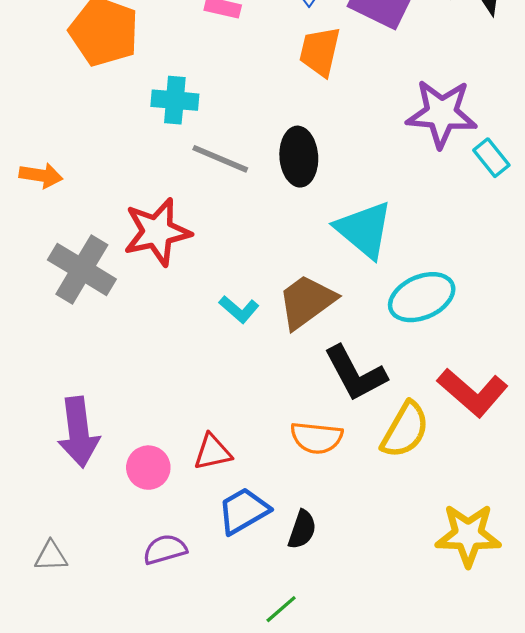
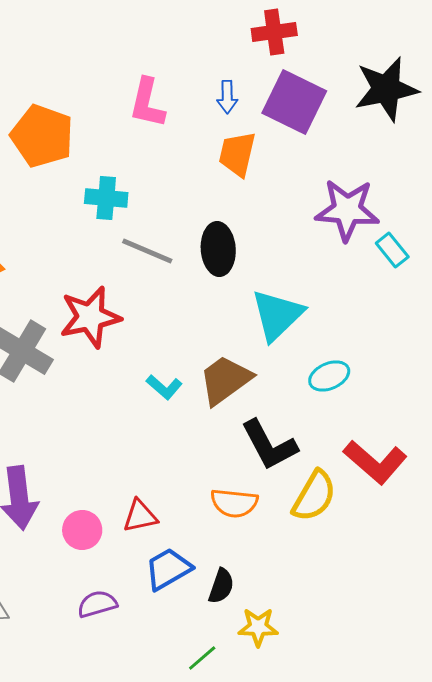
cyan triangle: (364, 230) -> (277, 315), turned 36
cyan ellipse: (422, 297) -> (329, 376), size x0.7
yellow star: (468, 535) -> (258, 627), moved, size x0.7

